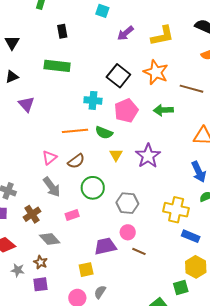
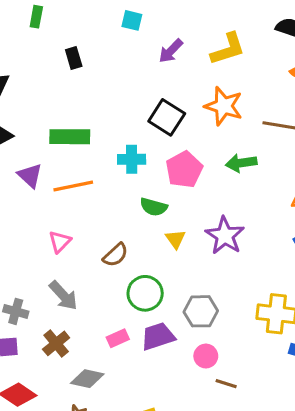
green rectangle: (57, 66) -> (70, 137), moved
orange line: (75, 131) -> (73, 186), moved
pink triangle: (49, 158) -> (60, 242), moved
gray arrow: (52, 187) -> (63, 296), moved
gray diamond: (50, 239) -> (87, 379), turned -30
purple trapezoid: (105, 246) -> (158, 336), moved

